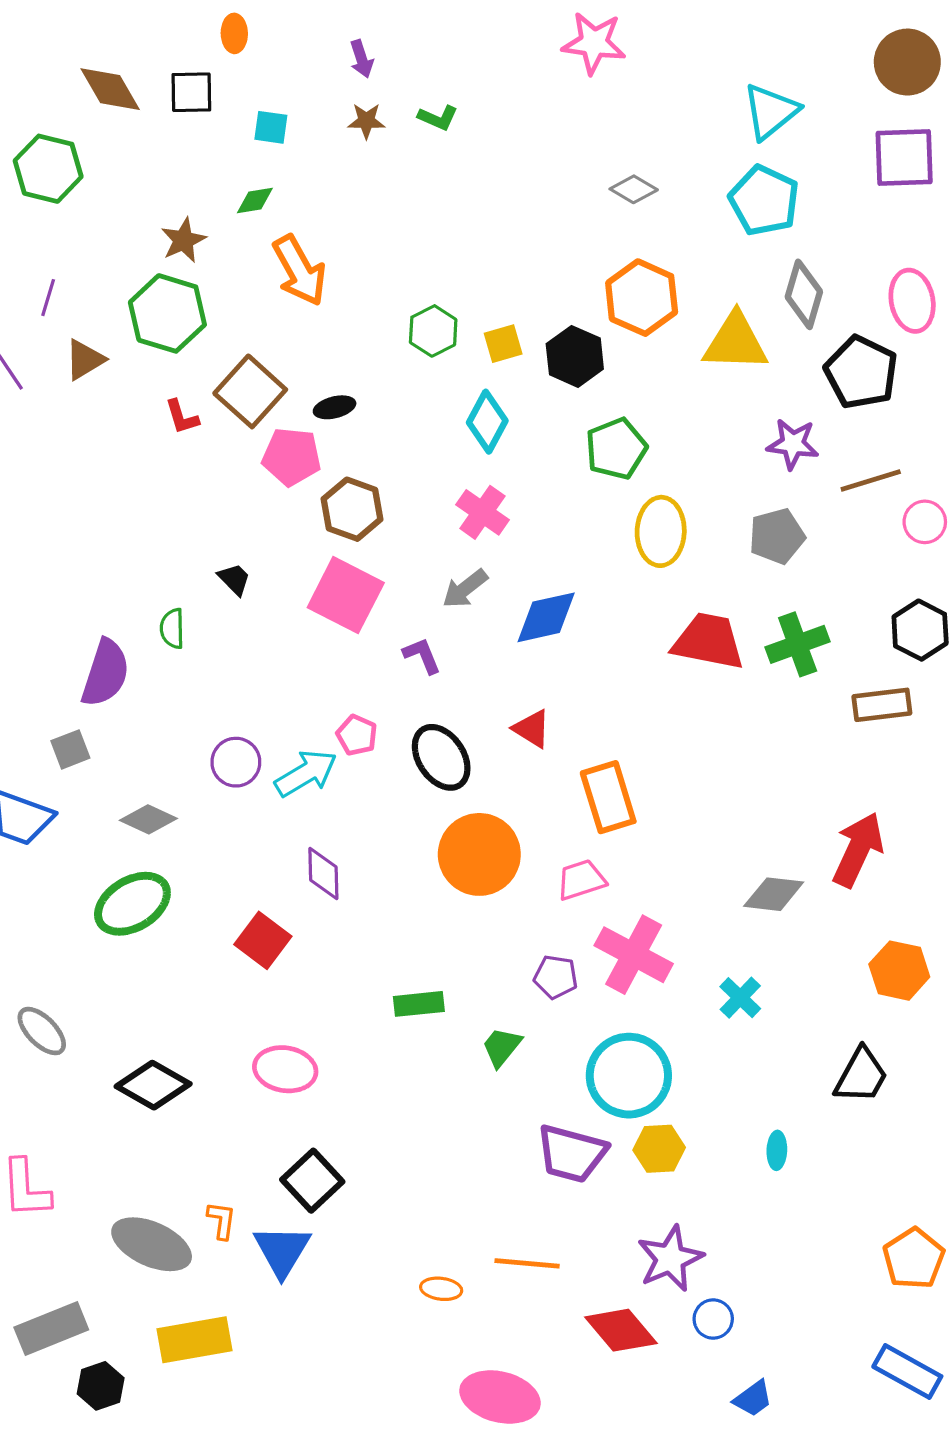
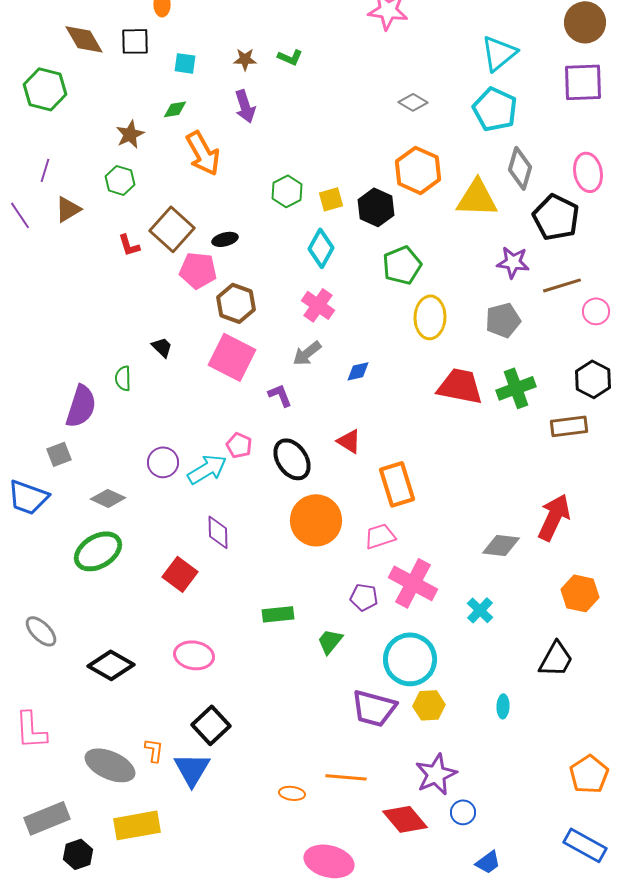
purple arrow: (362, 59) -> (245, 106), moved, size x1.4
green hexagon: (167, 313) -> (120, 180), size x0.6
blue diamond: (546, 617) -> (358, 371), size x0.6

